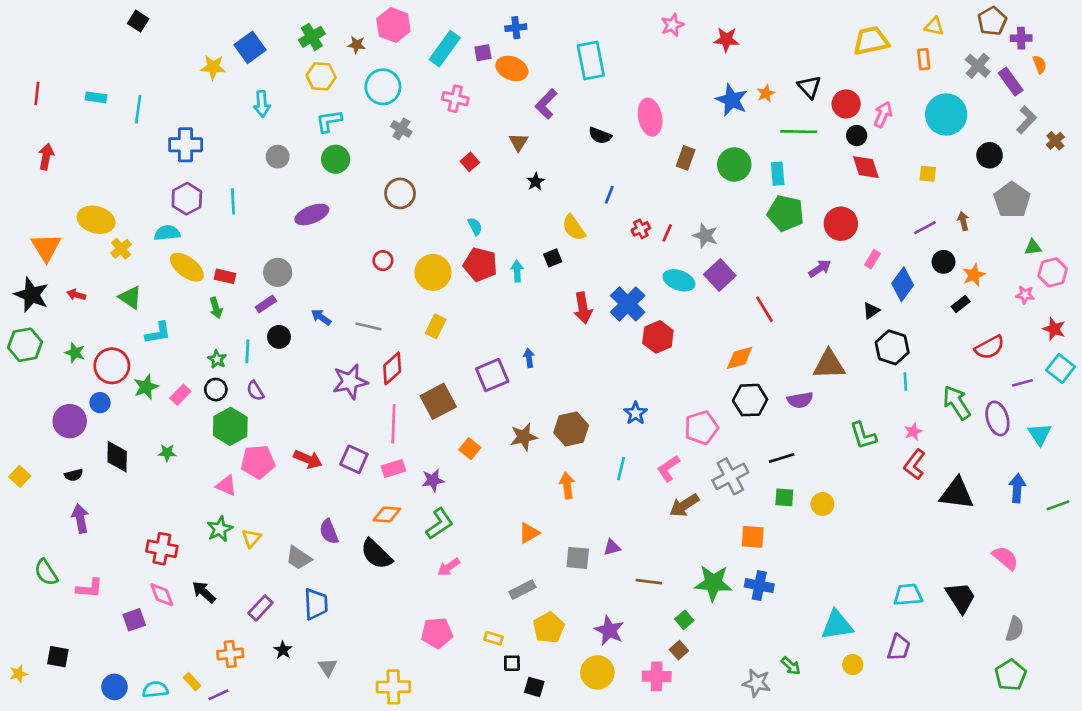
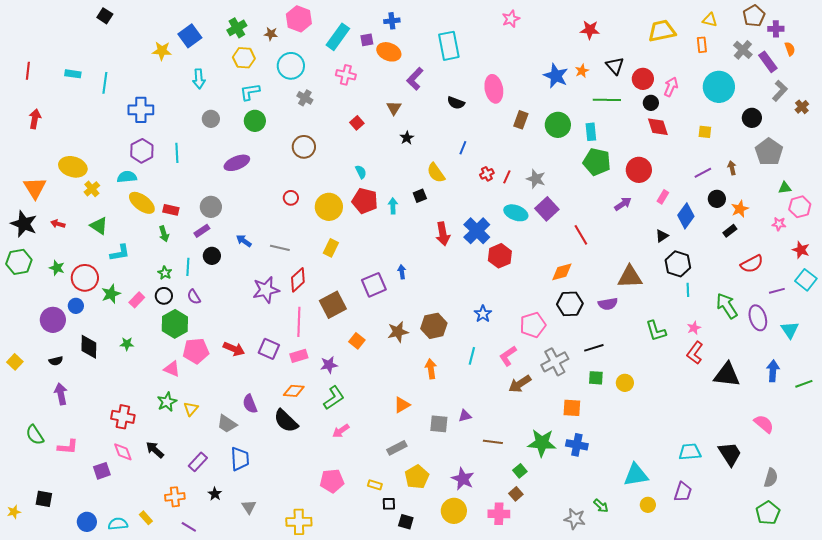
red star: (726, 39) -> (590, 30), moved
purple line: (218, 695) -> (189, 527), moved, turned 56

